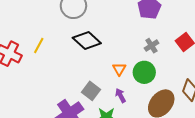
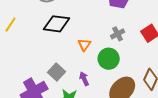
black diamond: (87, 41) -> (57, 24), turned -40
orange triangle: (119, 69) -> (84, 45), moved

